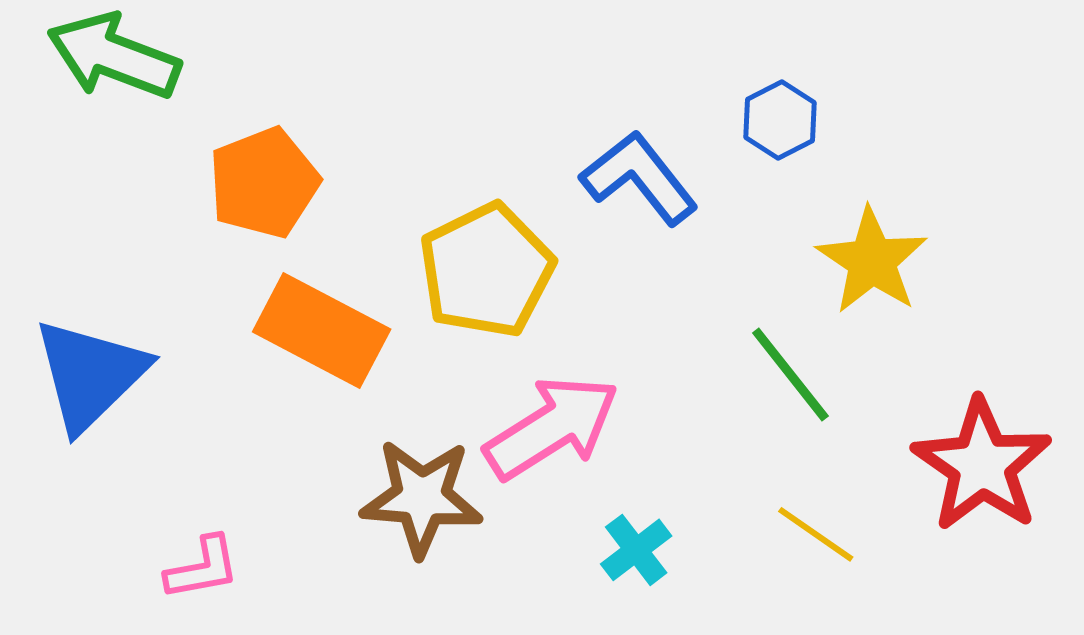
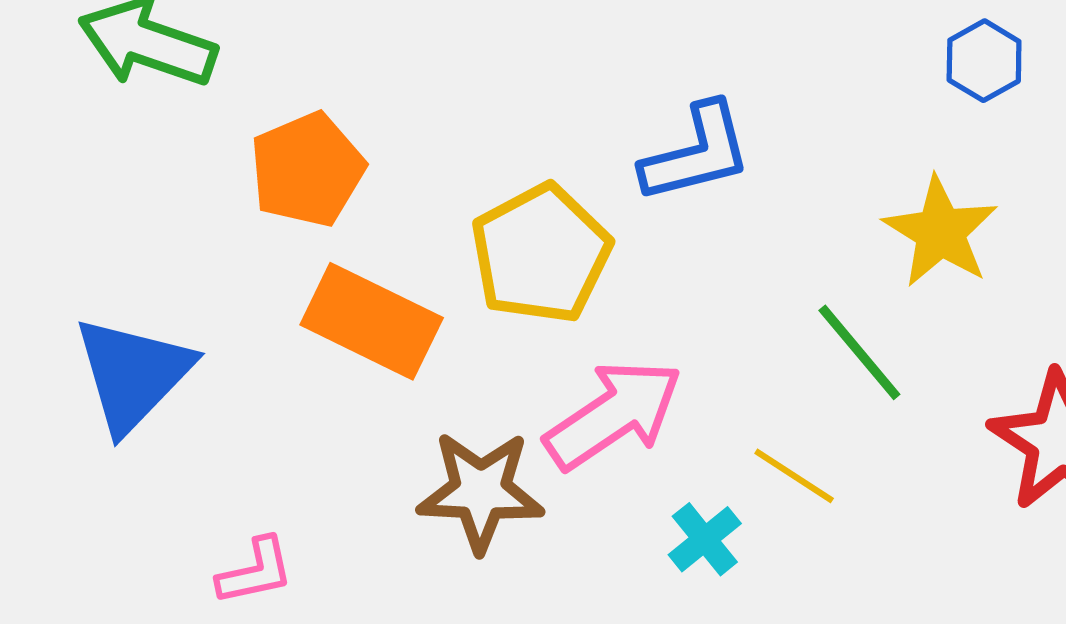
blue hexagon: (780, 120) -> (984, 61), moved
blue L-shape: (639, 178) -> (696, 153), turned 116
yellow line: (816, 534) -> (794, 476), moved

